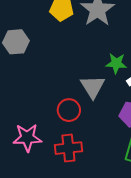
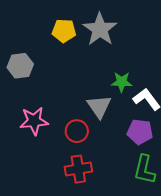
pink star: (27, 138) -> (34, 121), moved

